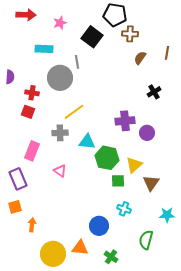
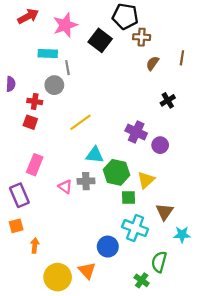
red arrow: (26, 15) -> (28, 16), turned -30
pink star: (60, 23) -> (65, 25), size x1.6
gray line: (77, 62) -> (67, 68), moved
gray circle: (60, 78) -> (54, 85), moved, size x0.7
purple cross: (125, 121) -> (136, 132), turned 30
gray cross: (60, 133) -> (86, 181), moved
brown triangle: (151, 183) -> (165, 212), moved
cyan cross: (124, 209) -> (135, 228), size x1.6
orange triangle: (80, 248) -> (87, 271), turned 42
green cross: (111, 257) -> (142, 280), moved

